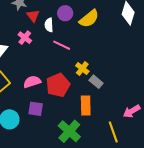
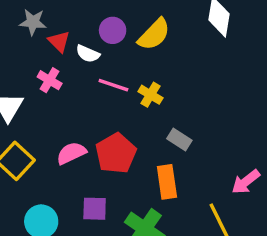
white semicircle: (49, 25) -> (88, 54), turned -56
yellow cross: (82, 69) -> (150, 95), moved
purple square: (36, 109) -> (95, 209), moved

